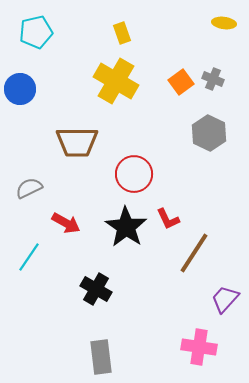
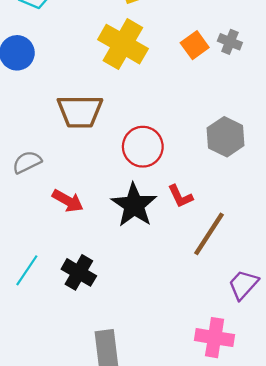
gray hexagon: (209, 133) -> (226, 137), moved
cyan line: (29, 257) -> (27, 270), moved
black cross: (96, 289) -> (79, 272), moved

